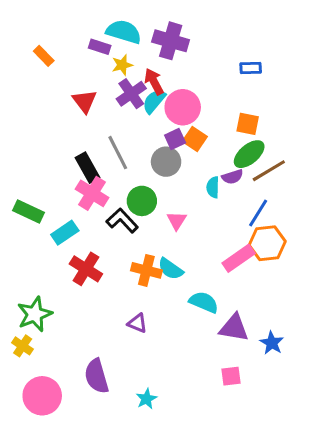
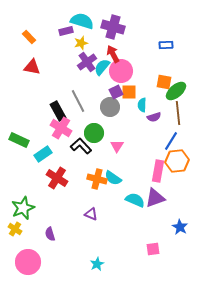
purple rectangle: (100, 47) -> (66, 31), turned -32
red arrow: (154, 82) -> (113, 54), moved
red triangle: (84, 101) -> (32, 67), moved, turned -42
orange square: (195, 139) -> (129, 92), turned -35
green ellipse: (249, 154) -> (176, 91), moved
brown line: (269, 171) -> (178, 113), turned -65
cyan semicircle: (213, 187) -> (142, 105), moved
pink rectangle: (239, 258) -> (158, 171), turned -45
purple triangle: (234, 328) -> (155, 198), moved, turned -30
purple semicircle: (97, 376) -> (50, 234), moved, size x0.6

